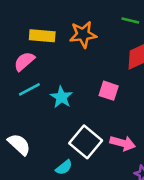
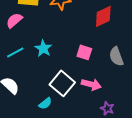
cyan line: (29, 89) -> (15, 52), moved
pink square: (109, 91) -> (84, 52), moved

